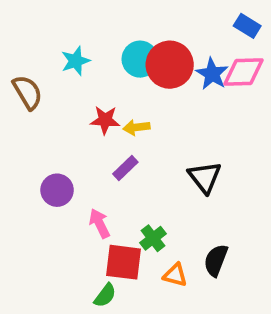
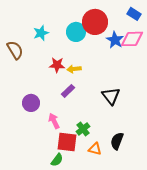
red circle: (170, 65) -> (95, 22), moved

